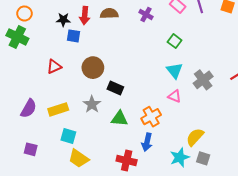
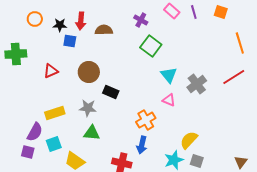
orange circle: (24, 13) -> (35, 19), moved
brown semicircle: (109, 13) -> (104, 30), moved
green cross: (17, 37) -> (16, 54), moved, turned -30
green square: (175, 41) -> (151, 46), moved, size x1.5
gray star: (92, 104) -> (88, 108), turned -30
purple semicircle: (29, 108) -> (35, 132), moved
green triangle: (119, 119) -> (92, 133), moved
cyan square: (68, 136) -> (54, 144), moved, turned -35

